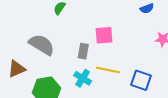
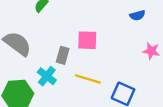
cyan cross: (83, 78) -> (47, 76), moved

